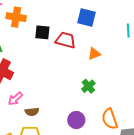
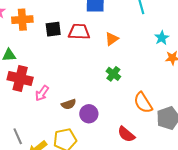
pink arrow: (15, 99) -> (42, 93), moved
brown semicircle: (32, 112) -> (69, 104), moved
purple circle: (76, 120) -> (89, 114), moved

